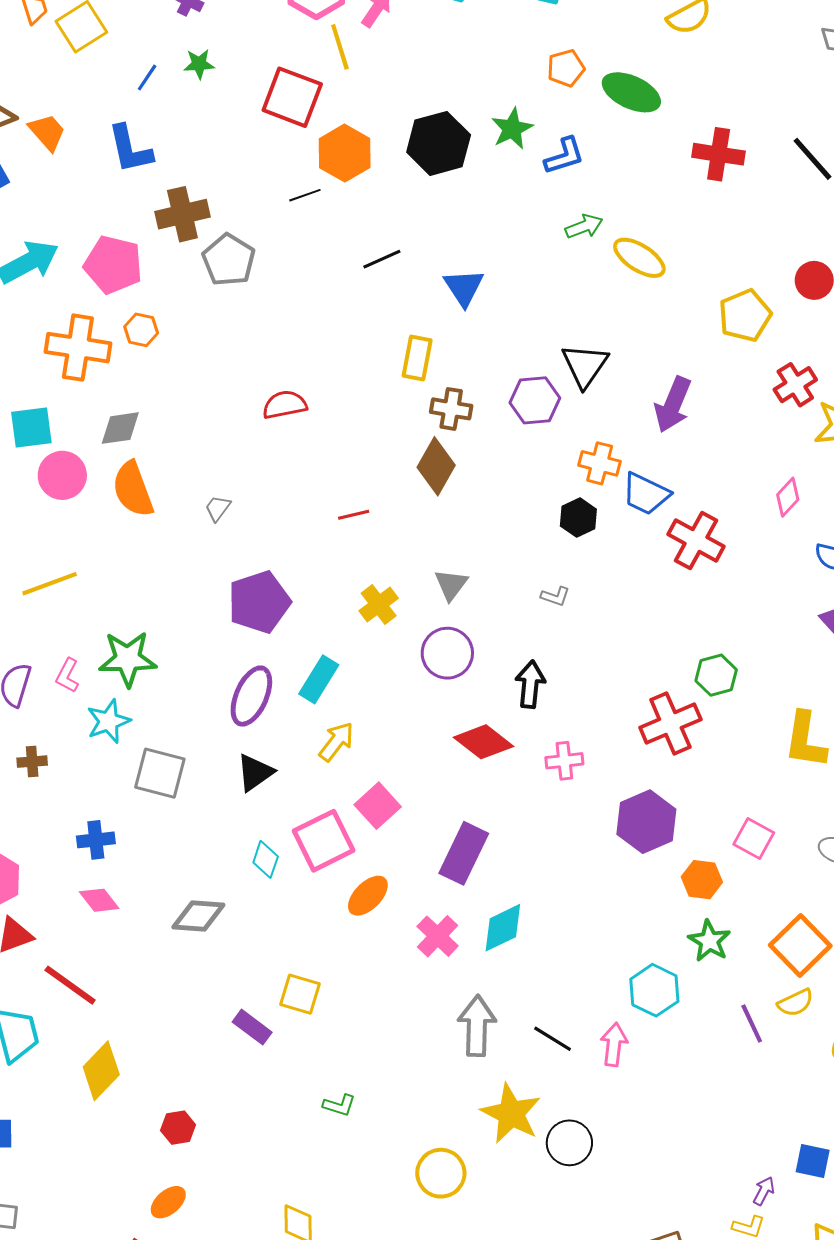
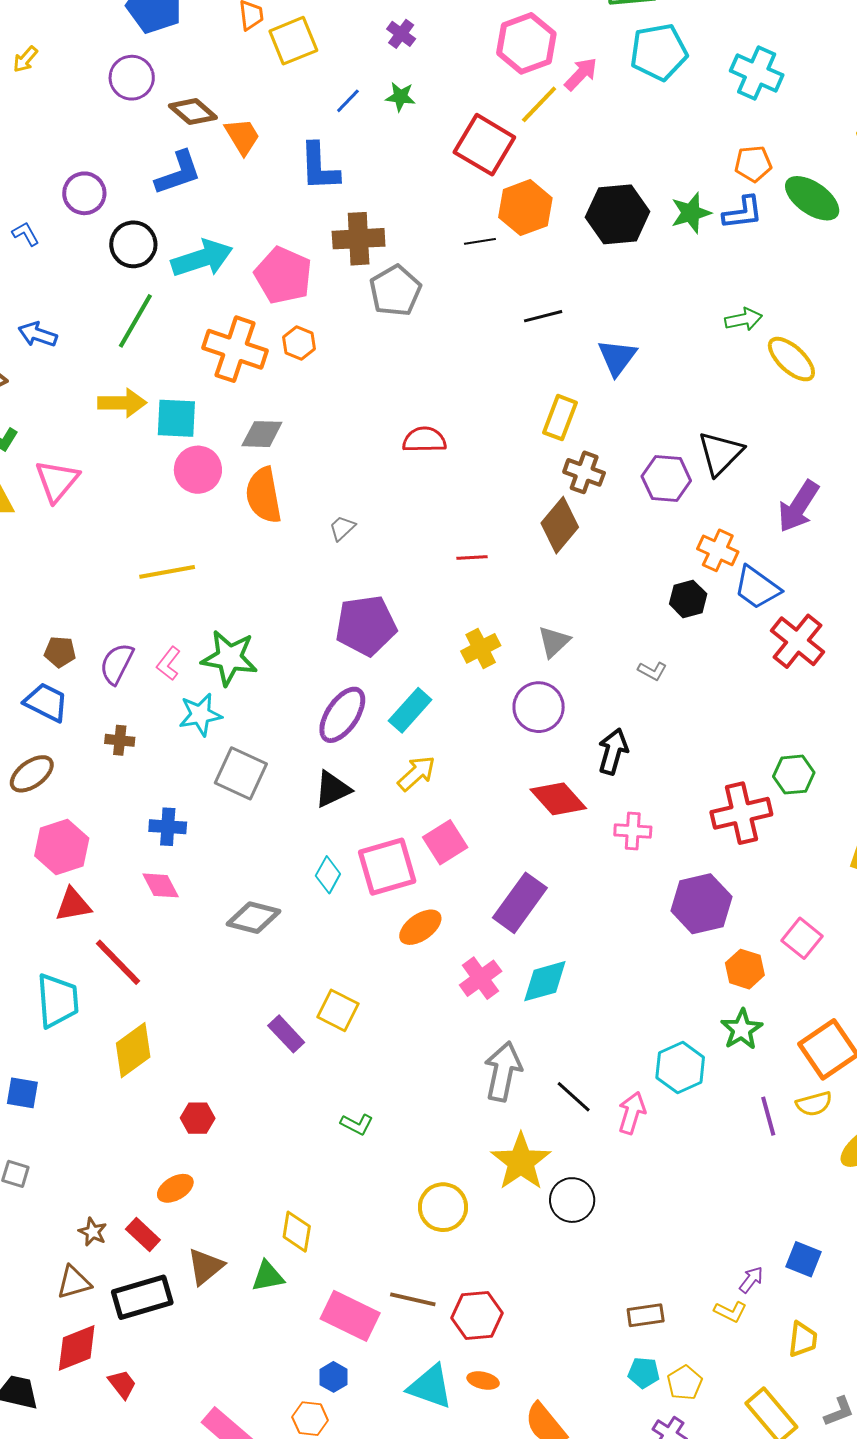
yellow line: (340, 47) -> (539, 104), turned 51
blue L-shape: (564, 156) -> (743, 213), moved

